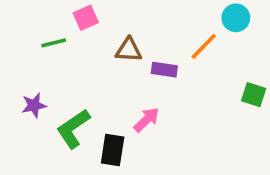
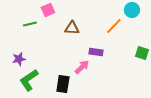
purple rectangle: (164, 70) -> (96, 52), moved
green L-shape: (73, 129) -> (29, 80), moved

